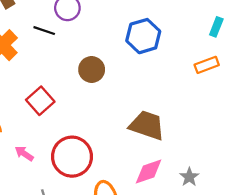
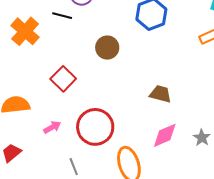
brown trapezoid: (147, 125) -> (160, 94), size x0.7
pink arrow: (24, 154) -> (52, 127), turned 120

